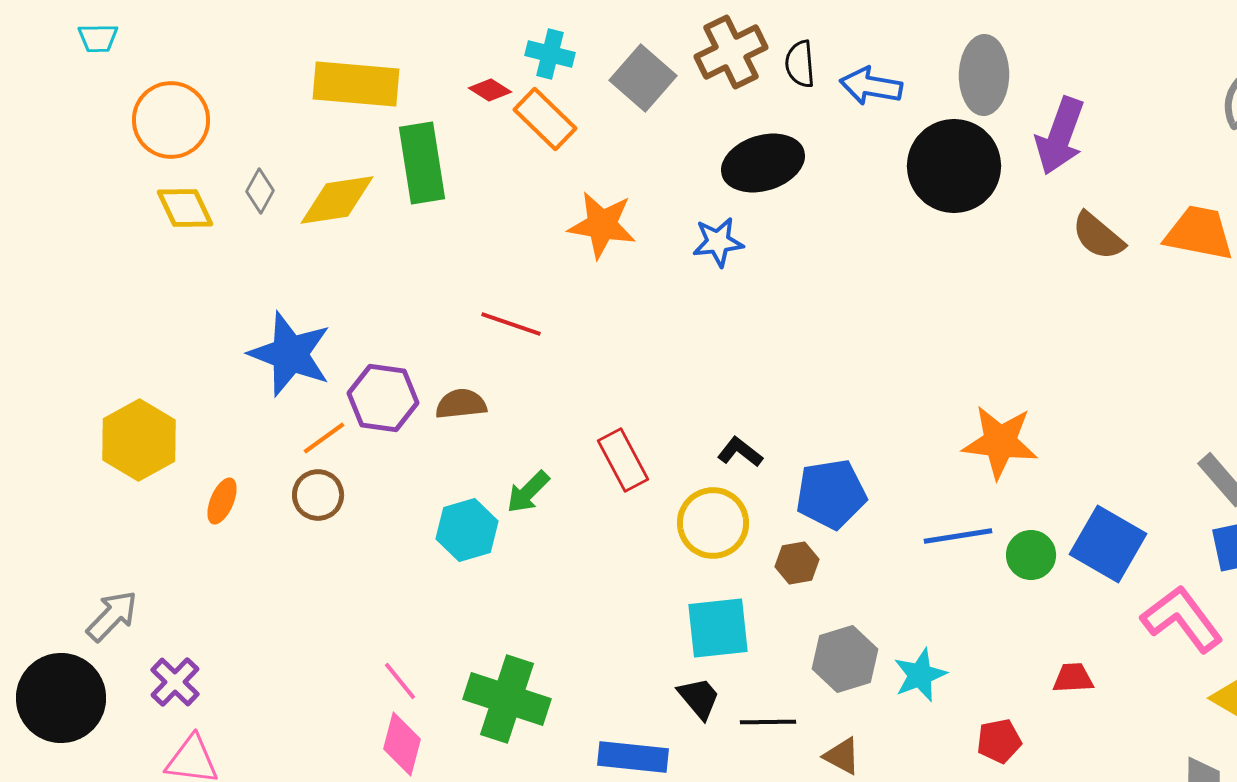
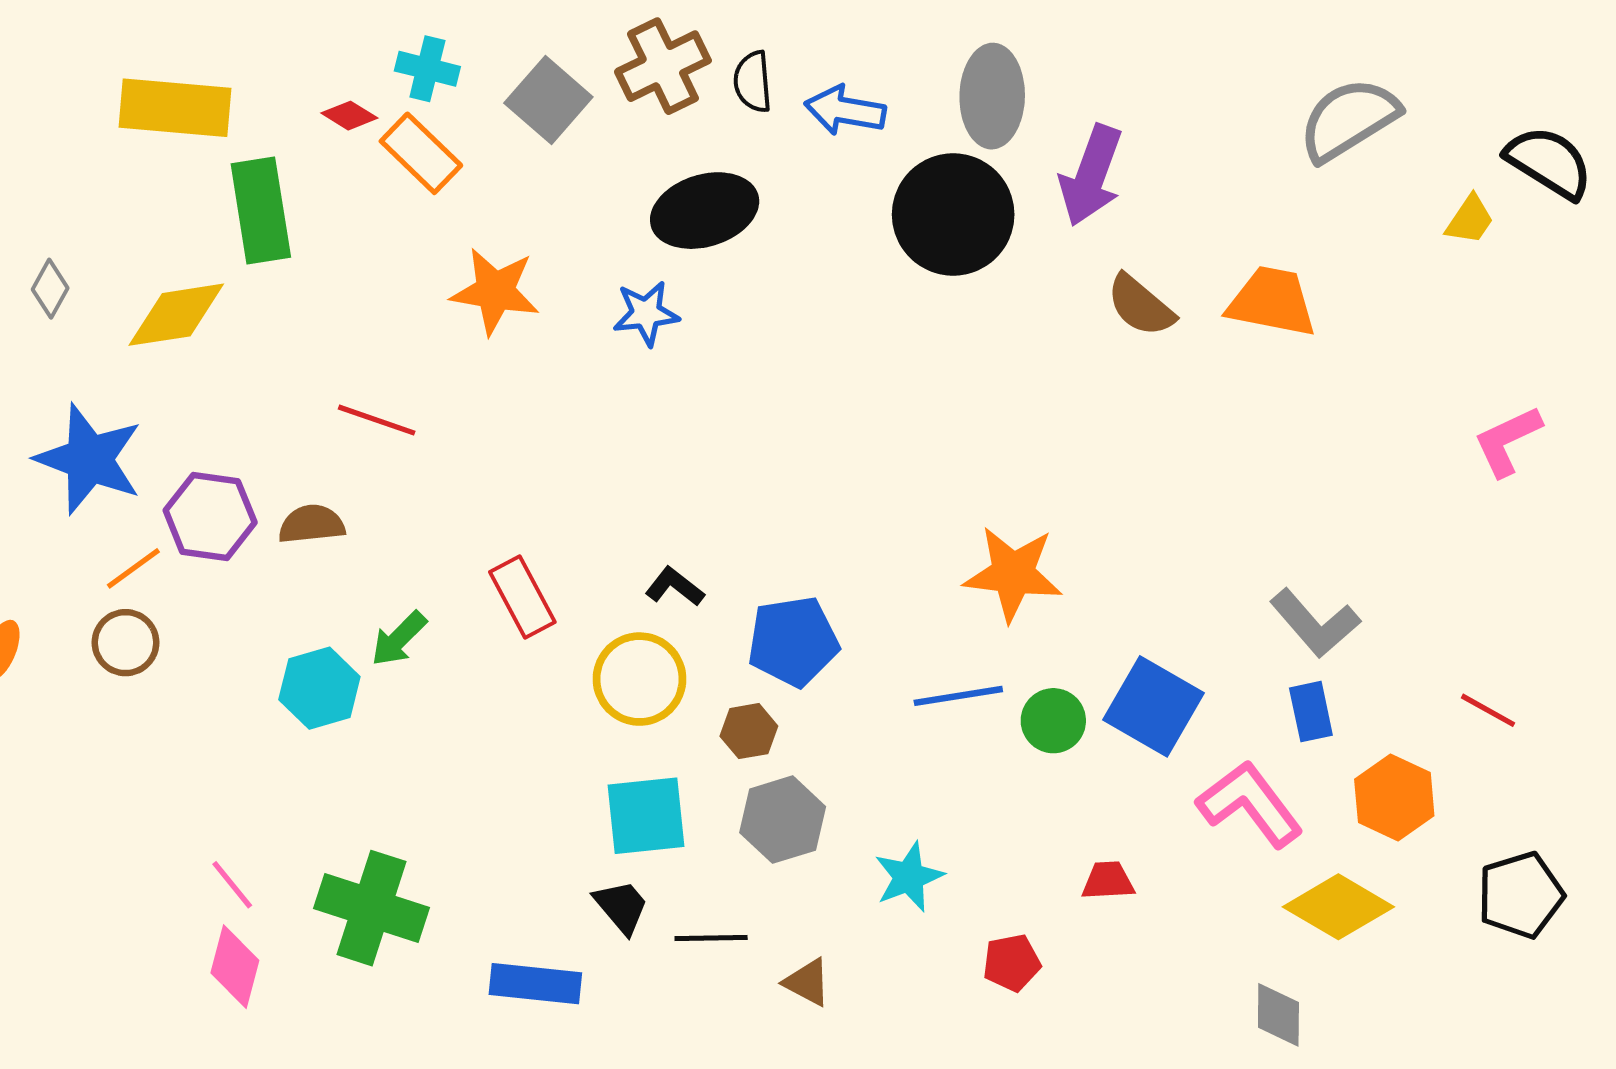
gray diamond: (260, 191) -> (50, 289), moved
yellow diamond: (337, 200) -> (176, 315), moved
gray hexagon: (845, 659) -> (783, 820), moved

